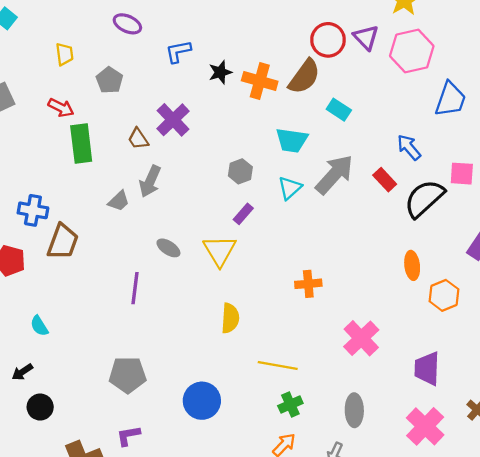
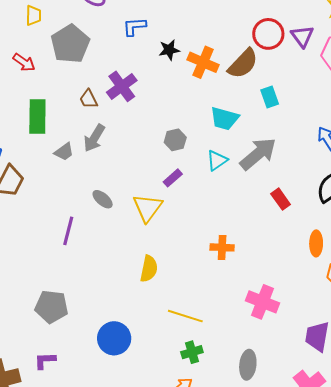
gray pentagon: (109, 80) -> (70, 44), size x1.6
cyan rectangle: (339, 110) -> (270, 97), turned 30
green rectangle: (81, 144) -> (37, 117), moved
red rectangle: (385, 180) -> (281, 199), moved
pink cross: (361, 338) -> (263, 302), turned -32

